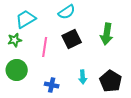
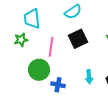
cyan trapezoid: (26, 19) -> (32, 19), turned -65
green circle: (17, 70) -> (39, 70), moved

